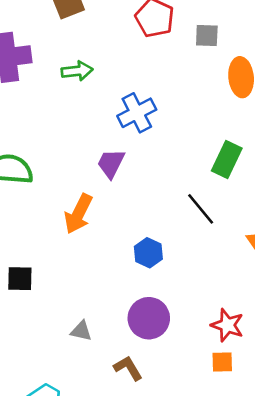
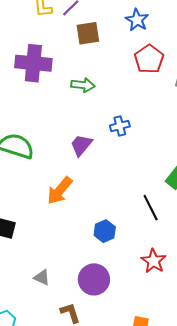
blue cross: (137, 113) -> (120, 126), size x0.7
purple trapezoid: (111, 163) -> (81, 145), moved
red star: (227, 325) -> (154, 261), moved

